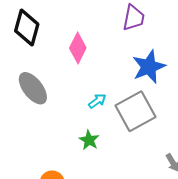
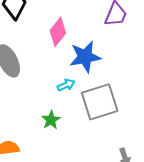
blue star: (149, 67) -> (85, 57), moved

